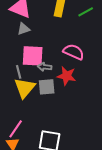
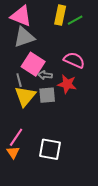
green line: (86, 12) -> (75, 20), moved
gray triangle: (24, 29) -> (24, 37), size x1.6
pink square: (33, 56) -> (33, 64), turned 30

